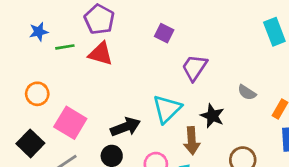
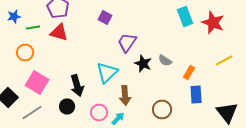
orange circle: (37, 94) -> (25, 52), moved
black star: (212, 116) -> (143, 64), moved
black arrow: (126, 127) -> (77, 86), turned 95

